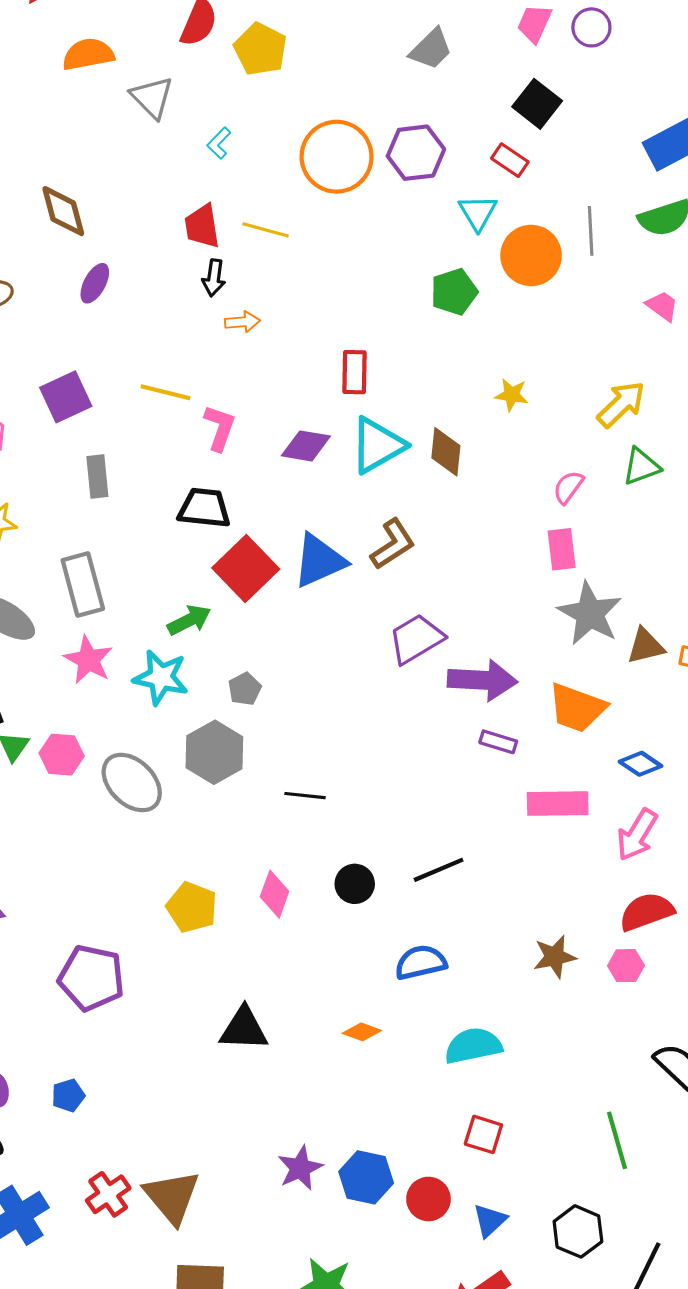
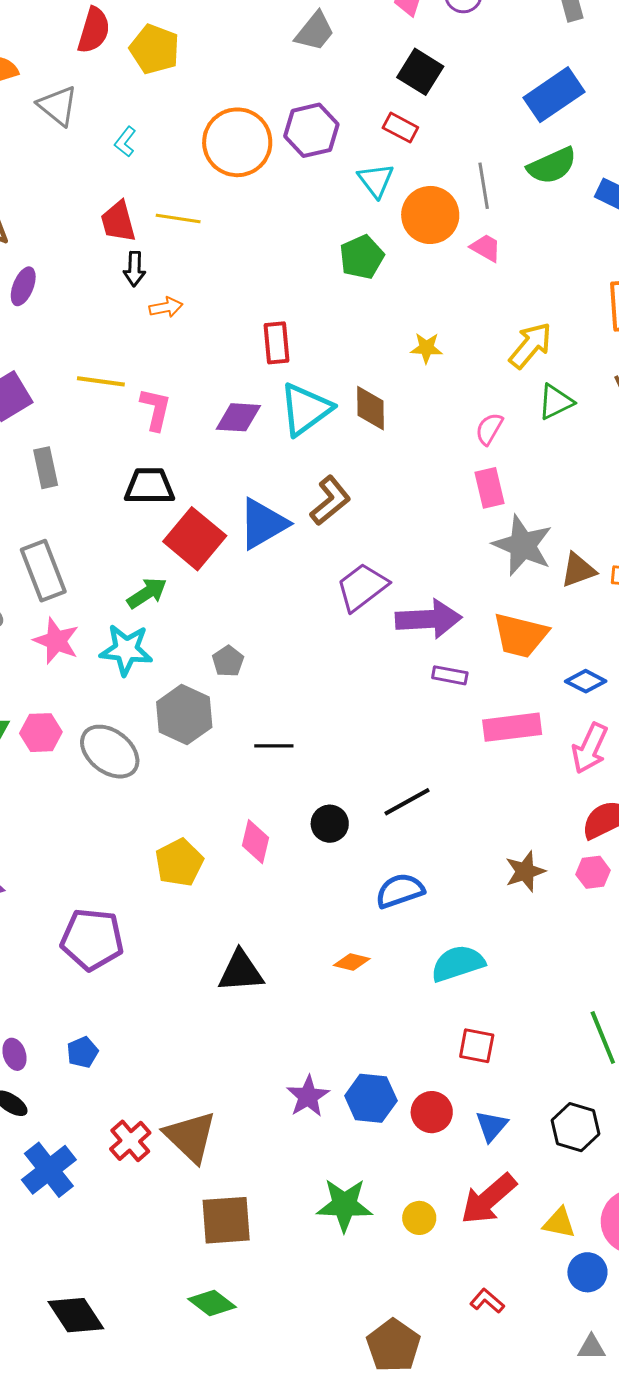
pink trapezoid: (662, 306) -> (486, 248), moved
gray pentagon: (245, 689) -> (228, 661), moved
yellow pentagon: (192, 907) -> (179, 863), turned 30

